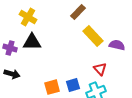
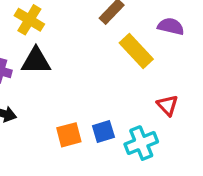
purple semicircle: (117, 45) -> (171, 26), moved
red triangle: (100, 69) -> (167, 105), moved

